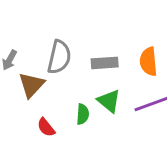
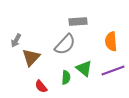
gray semicircle: (59, 57) -> (65, 44), moved, turned 30
gray rectangle: (105, 63) -> (78, 21), moved

